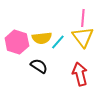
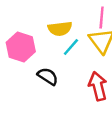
yellow semicircle: (42, 38) -> (60, 29), moved

